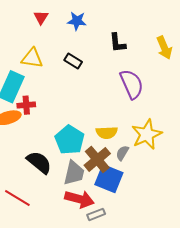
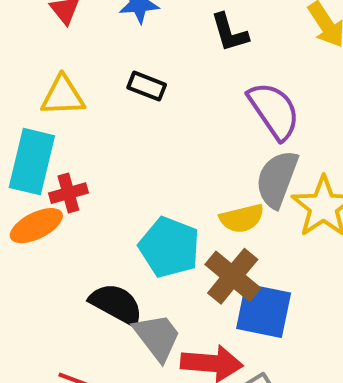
gray semicircle: (122, 153) -> (277, 179), moved, size x1.8
gray trapezoid: (74, 173) -> (157, 337), moved, turned -40

